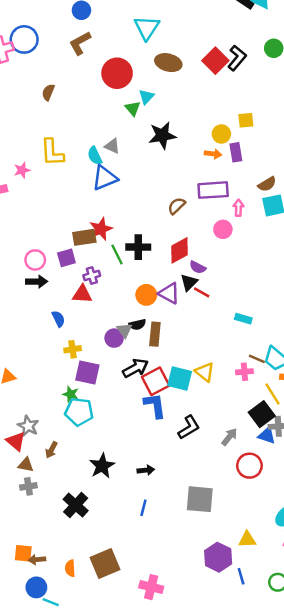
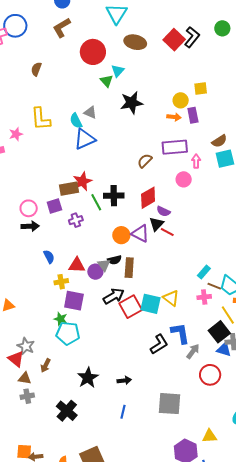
red triangle: (82, 294) -> (77, 265), moved
cyan rectangle: (243, 319) -> (204, 272), moved, turned -64
blue L-shape: (155, 405) -> (180, 333), moved

